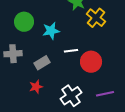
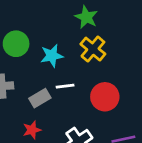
yellow cross: (96, 18) -> (93, 49), moved
white line: (71, 51) -> (65, 86), moved

